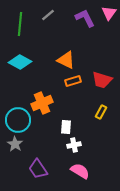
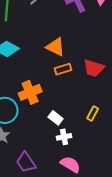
yellow rectangle: (101, 112) -> (93, 114), moved
white rectangle: (66, 127) -> (56, 118), turned -56

